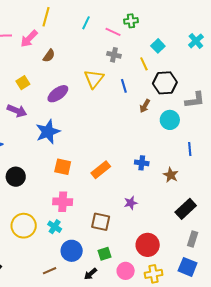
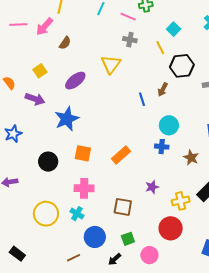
blue line: (124, 86) -> (142, 99), moved
cyan circle: (170, 120) -> (169, 125), moved
black circle: (16, 177) -> (48, 162), moved
yellow cross: (154, 274) -> (181, 201), moved

